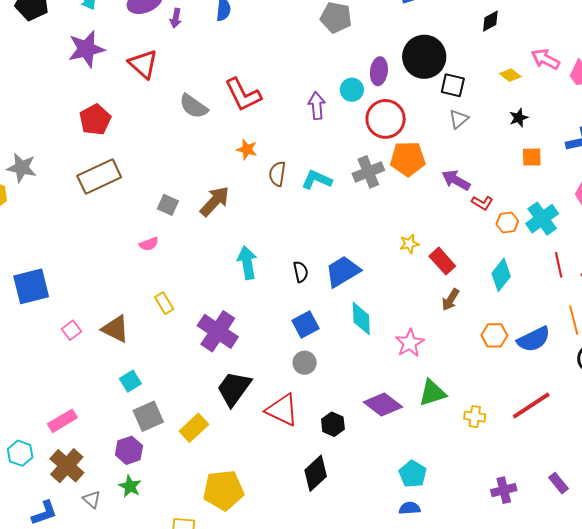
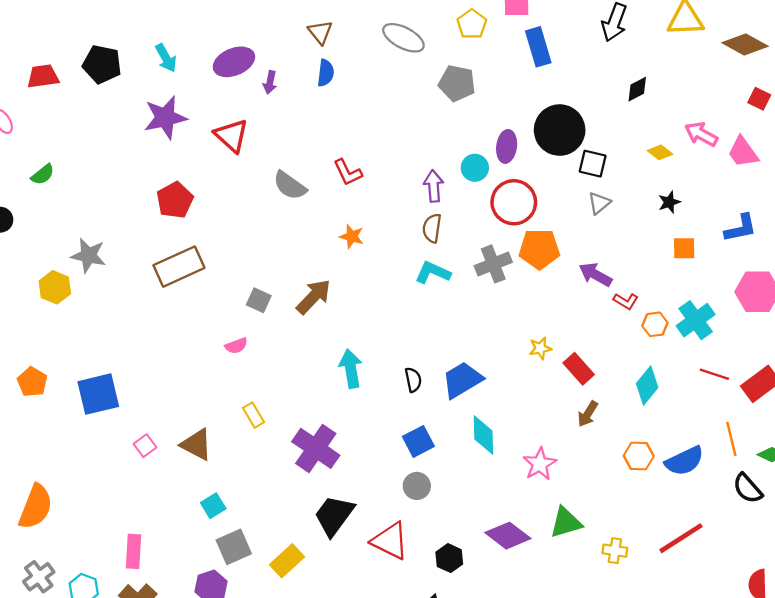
red L-shape: (243, 95) -> (348, 172), size x0.7
brown semicircle: (277, 174) -> (432, 228), moved
red line: (559, 265) -> (714, 374), turned -60
pink rectangle: (62, 421) -> (133, 551), turned -56

